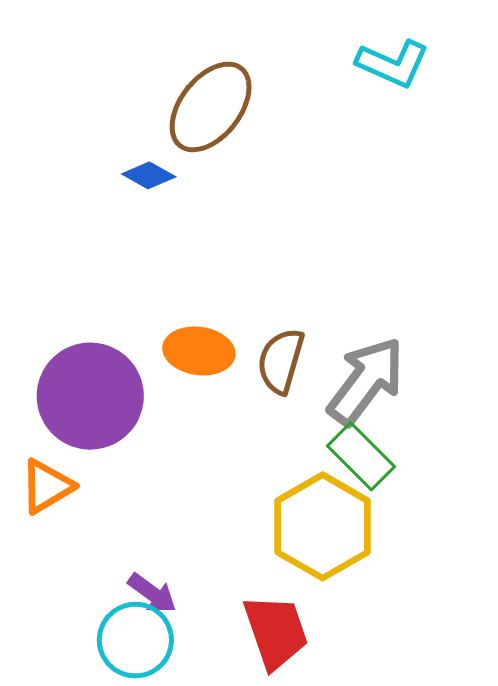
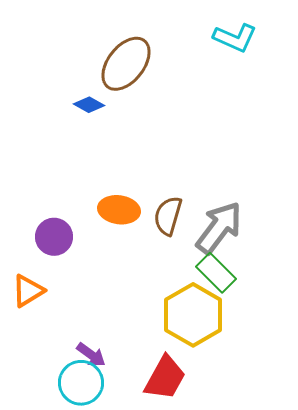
purple circle: (90, 396) -> (54, 237), size x0.6
red trapezoid: (276, 632) -> (165, 378), turned 48

